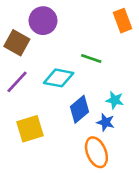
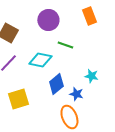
purple circle: (43, 21) -> (48, 20), moved
cyan star: (115, 100) -> (91, 76), moved

